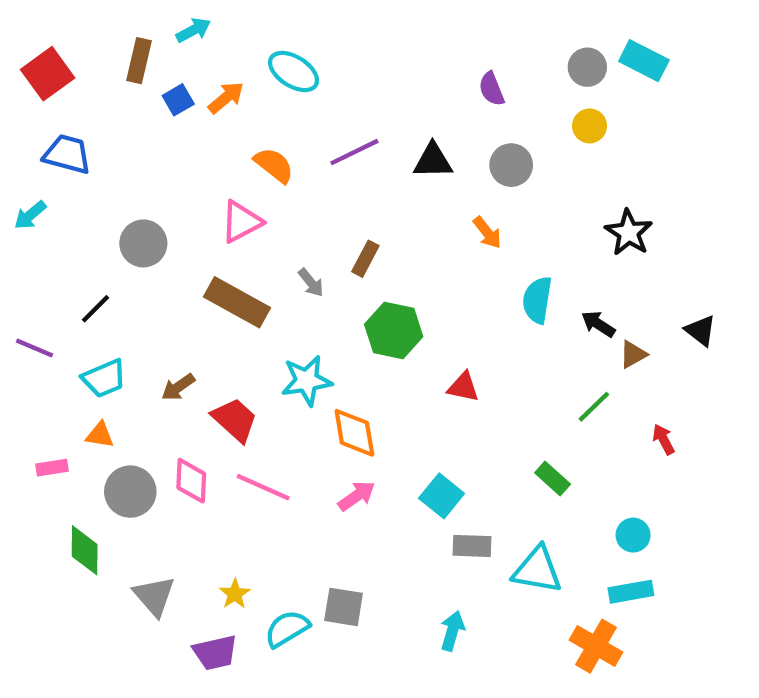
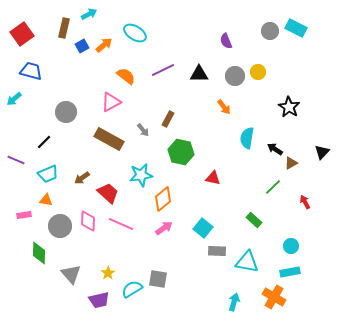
yellow circle: (590, 126) -> (258, 72), moved
black triangle: (701, 331) -> (322, 152), turned 35
orange diamond: (354, 433) -> (163, 199), turned 60
cyan arrow: (452, 631) -> (234, 302), moved

